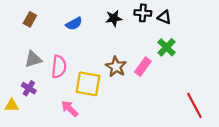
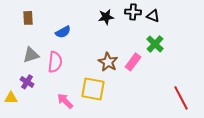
brown rectangle: (30, 19) -> (28, 18), turned -32
blue semicircle: (74, 24) -> (63, 32), moved
yellow square: (88, 84) -> (93, 89), moved

